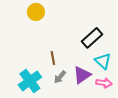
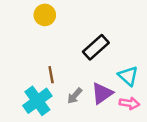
black rectangle: (92, 38) -> (96, 47), moved
brown line: (53, 58) -> (51, 75), moved

